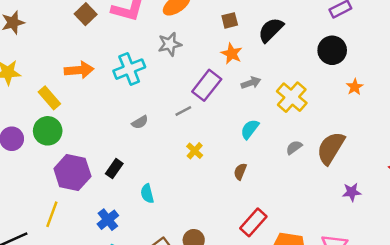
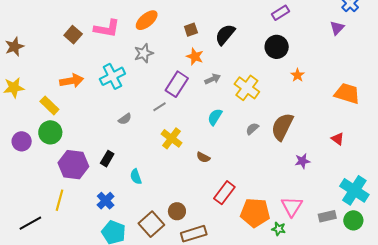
yellow cross: (195, 151) -> (172, 138), size x1.5
brown semicircle: (240, 172) -> (203, 157), moved, turned -80

